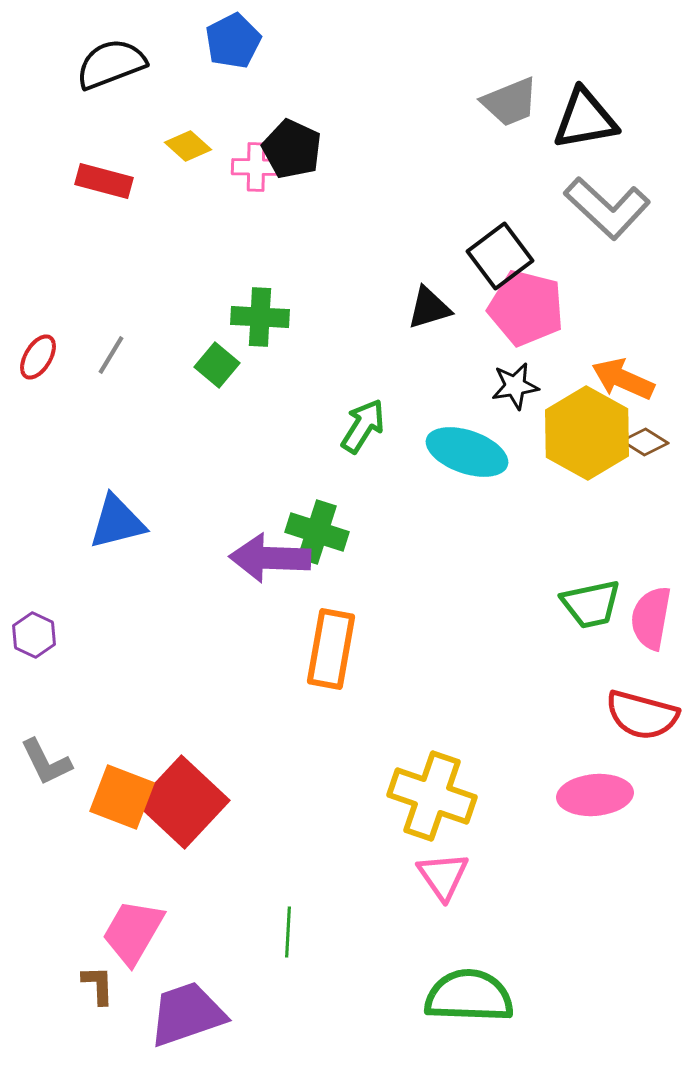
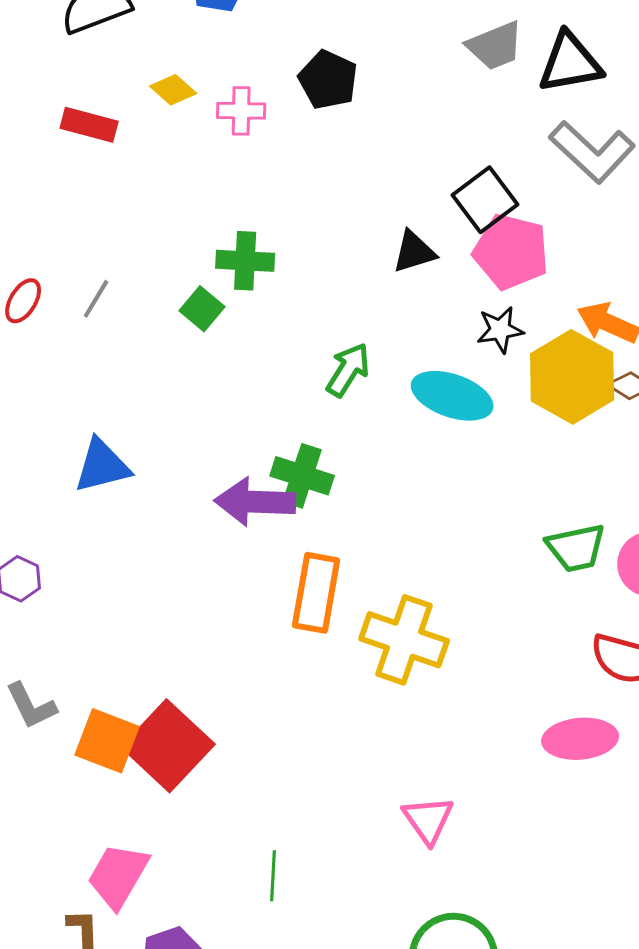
black pentagon: (292, 149) -> (328, 80), moved
yellow cross: (432, 796) -> (404, 640), moved

